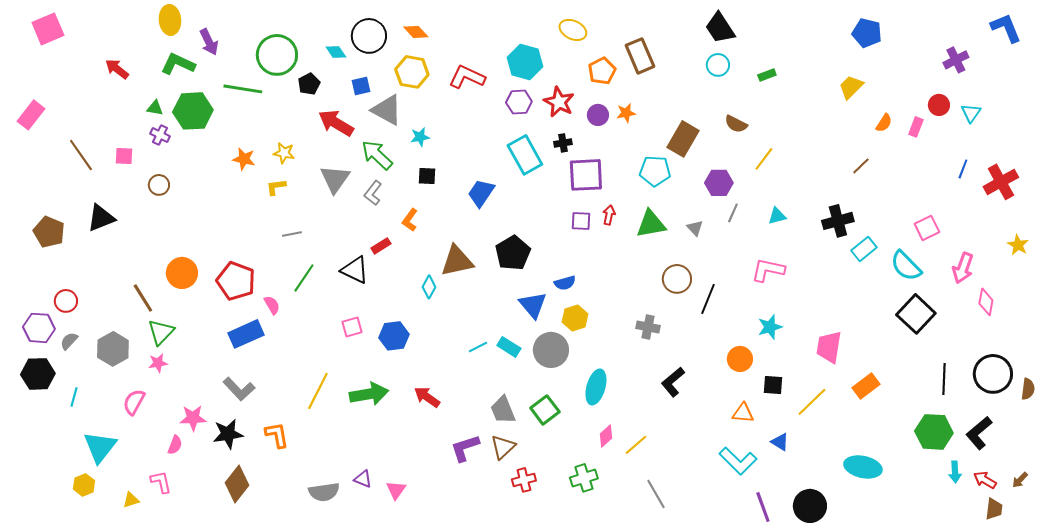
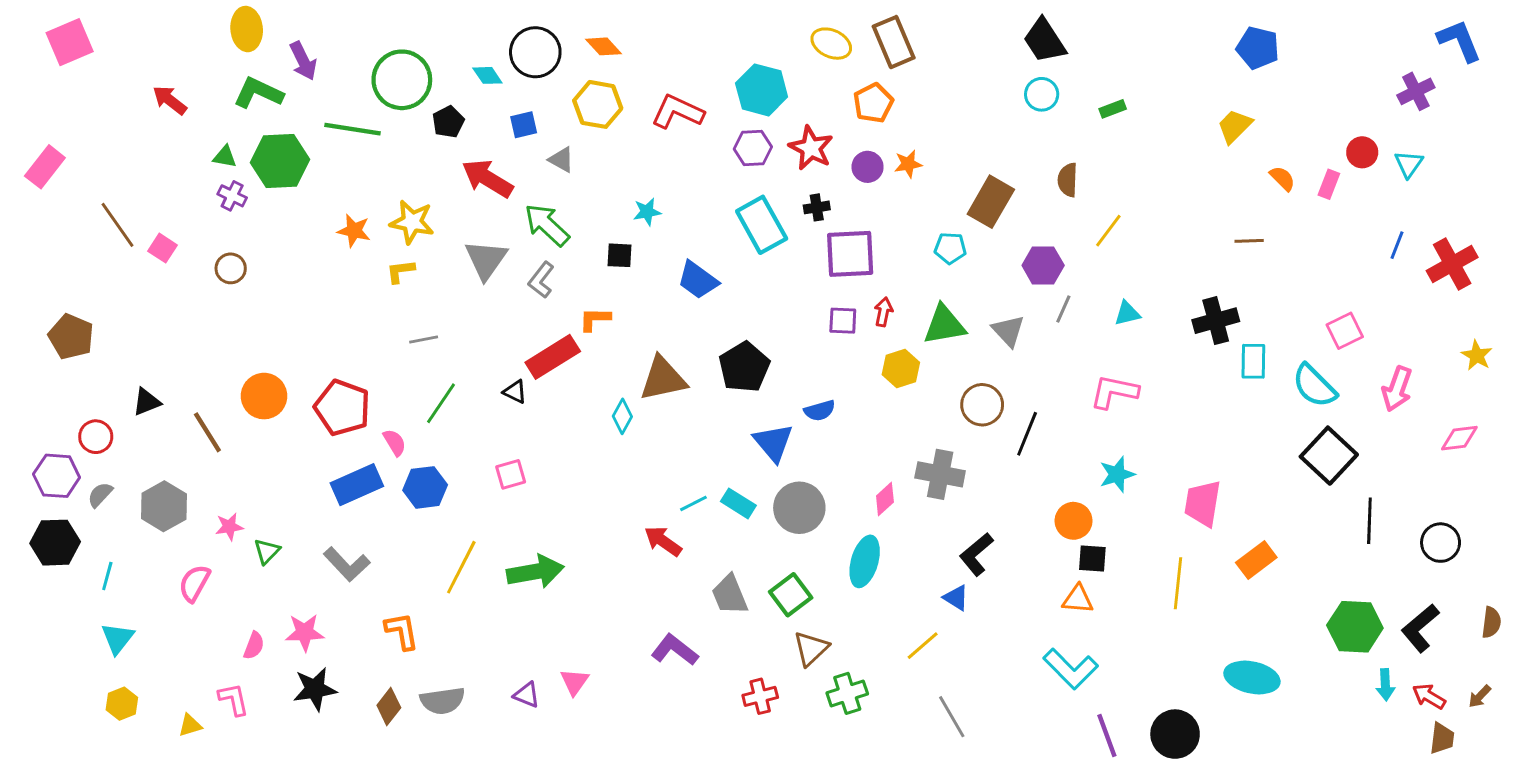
brown rectangle: (640, 56) -> (894, 42), moved
purple cross: (956, 60) -> (1416, 91), moved
gray triangle: (387, 110) -> (561, 160), size x0.6
orange semicircle: (884, 123) -> (1282, 178), turned -78
brown semicircle: (736, 124) -> (1068, 180), turned 65
cyan star: (420, 137) -> (647, 212), moved
yellow star: (284, 153) -> (412, 222), size x1.4
pink square: (124, 156) -> (162, 248), moved, turned 30
brown line: (861, 166) -> (1249, 241), turned 42
cyan pentagon: (655, 171) -> (950, 248), size x0.7
blue trapezoid: (481, 193) -> (698, 280), turned -88
black triangle: (101, 218) -> (147, 402), moved, size x0.7
orange L-shape: (410, 220) -> (595, 319), turned 55
gray triangle: (695, 228) -> (1008, 331), size x1.4
red rectangle: (381, 246) -> (553, 357), size x1.8
cyan rectangle: (864, 249) -> (1253, 361), turned -50
black triangle: (355, 270) -> (515, 392), size x0.6
pink diamond: (986, 302) -> (1459, 438), moved, turned 72
yellow hexagon: (575, 318) -> (901, 368), moved
gray cross: (648, 327) -> (940, 474), size x1.4
green triangle: (161, 332) -> (267, 551), moved, size x0.7
blue hexagon: (394, 336) -> (425, 487), moved
black circle: (993, 374) -> (1441, 543), size x0.7
black line: (944, 379) -> (1369, 521), moved
black square: (773, 385) -> (1092, 559), moved
brown semicircle: (1028, 389) -> (1491, 622), moved
red arrow: (427, 397) -> (663, 541), moved
yellow line: (812, 402) -> (1178, 583), turned -40
pink star: (193, 418) -> (305, 633), moved
black star: (228, 434) -> (315, 689), moved
pink diamond: (606, 436) -> (885, 499), moved
blue triangle: (780, 442) -> (956, 598), moved
cyan triangle: (100, 447) -> (118, 638), moved, size x0.7
brown triangle: (503, 447) -> (811, 648), moved
purple L-shape: (465, 448) -> (675, 650), turned 56
brown diamond: (237, 484) -> (389, 706), moved, size x0.7
pink triangle: (396, 490) -> (574, 682), moved
gray semicircle: (324, 492) -> (442, 701), moved

